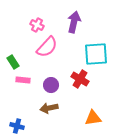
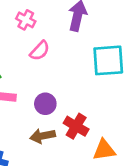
pink semicircle: (47, 47) -> (40, 51), size x0.7
red cross: (80, 79) -> (76, 126), moved

